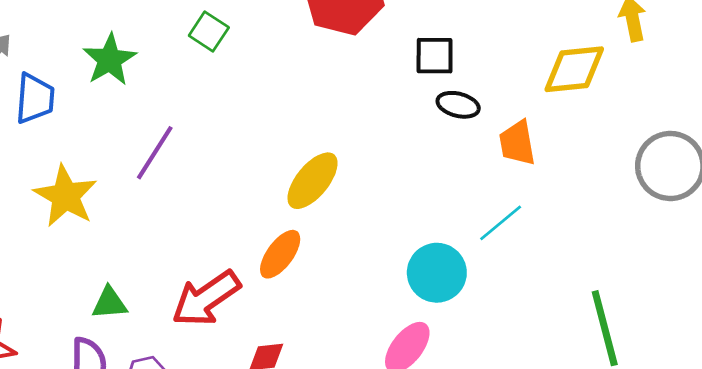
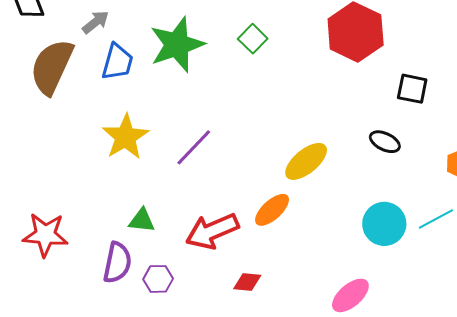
green star: (110, 60) -> (177, 45), size x1.4
black ellipse: (458, 105) -> (385, 142), moved
purple line: (155, 153) -> (194, 147), moved
cyan circle: (437, 273) -> (384, 224), moved

